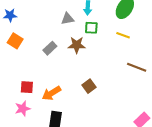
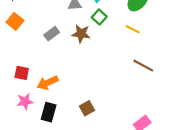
green square: (91, 28) -> (99, 17), turned 32
brown square: (89, 86) -> (87, 108), moved
pink star: (23, 109) -> (25, 101), moved

